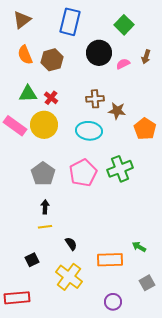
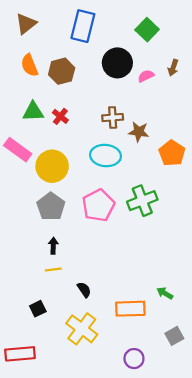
yellow circle: (44, 125) -> (52, 166), moved

